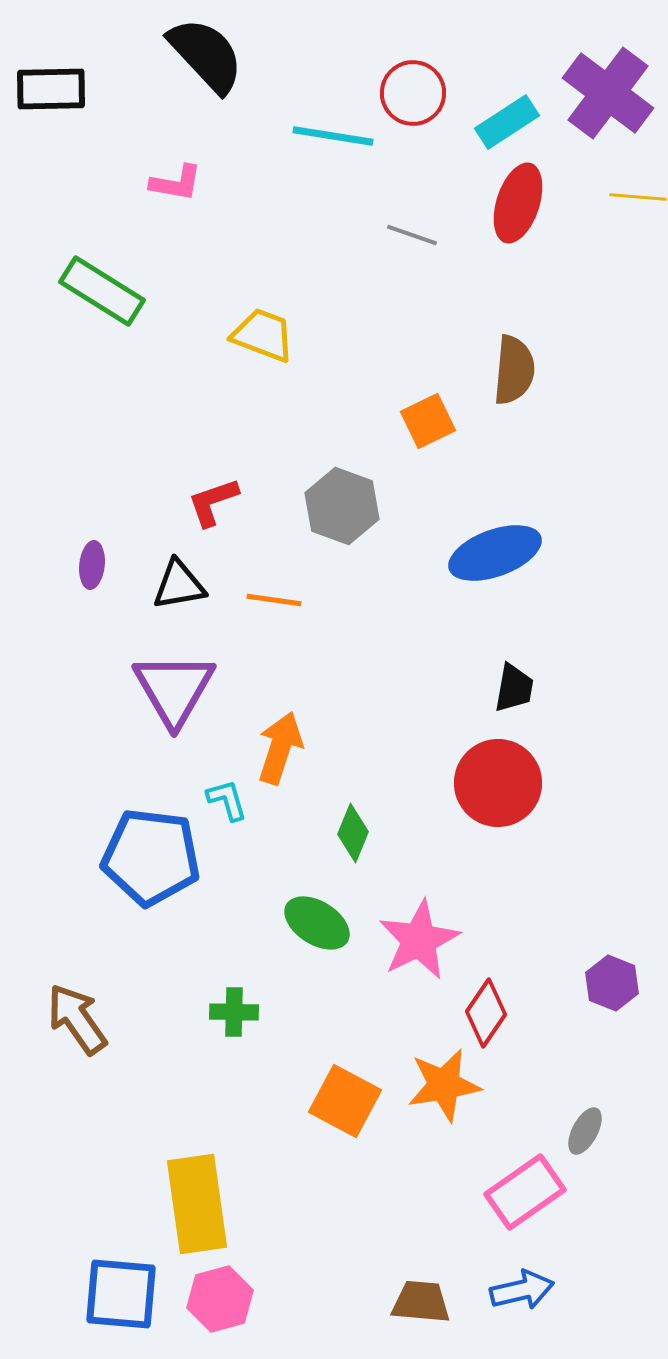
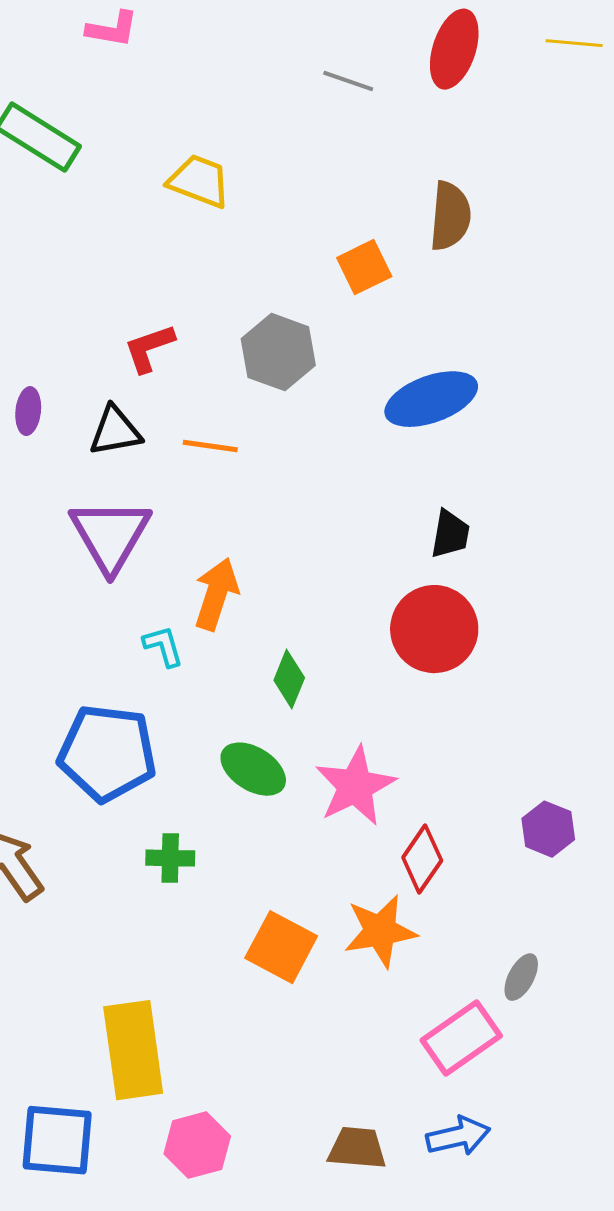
blue pentagon: (151, 857) -> (107, 753), moved
pink hexagon: (220, 1299) -> (197, 1145), moved

